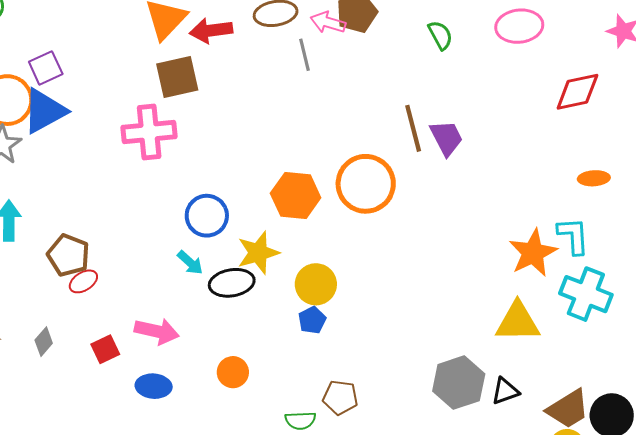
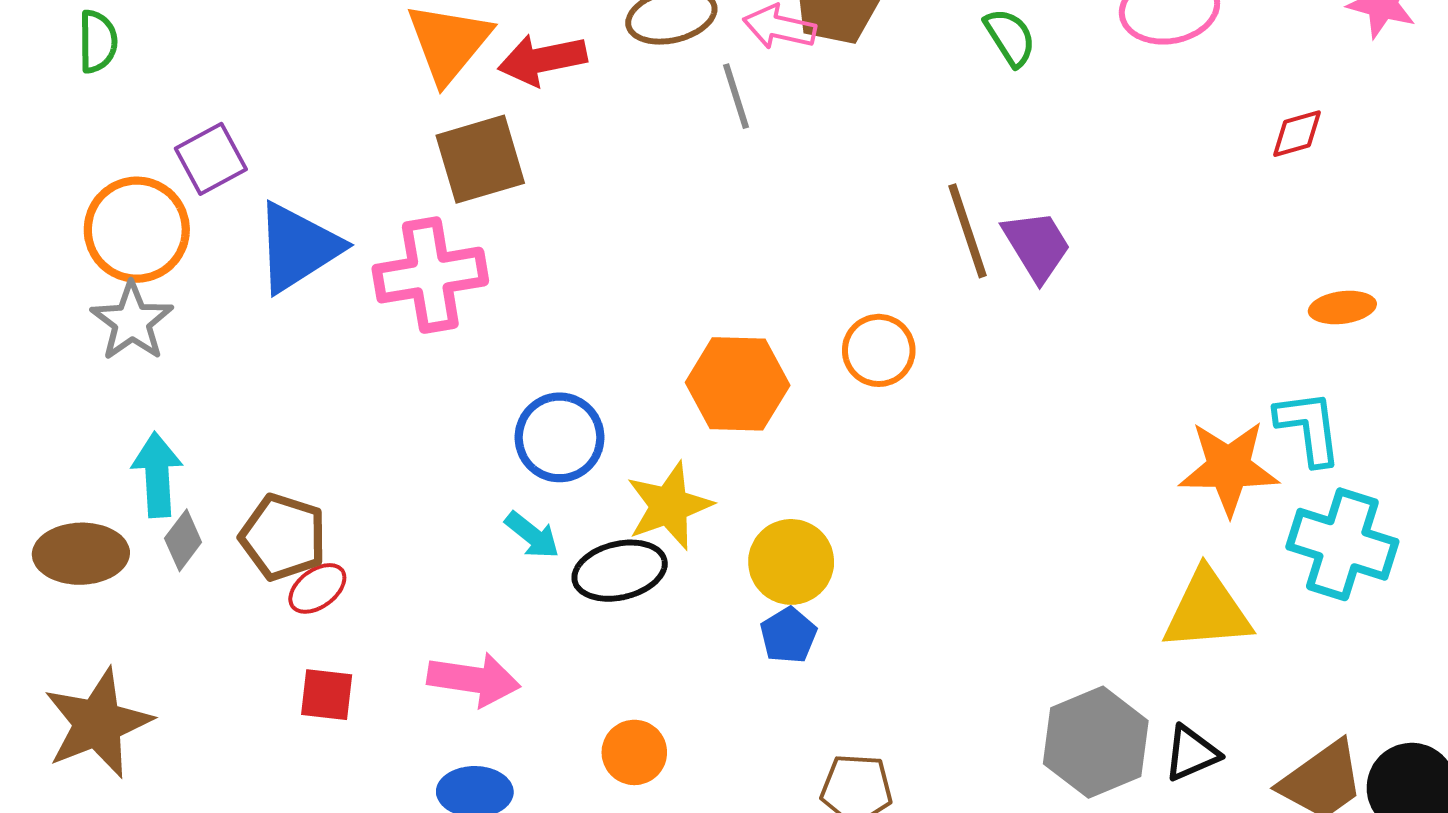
red diamond: (577, 92) -> (1297, 134), size x0.6
blue triangle: (44, 111) -> (298, 247), moved
orange circle: (366, 184) -> (879, 350), size x0.6
orange star: (533, 253) -> (1229, 468), turned 30
gray diamond: (44, 342) -> (183, 540), moved
red square: (105, 349) -> (327, 695), moved, turned 36

